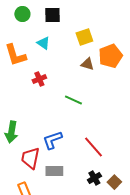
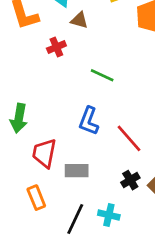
brown triangle: (87, 64) -> (79, 20), moved
blue L-shape: (52, 140) -> (89, 121), moved, turned -50

